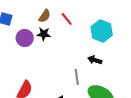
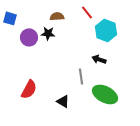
brown semicircle: (45, 16) -> (57, 16), moved, turned -128
red line: (67, 19) -> (87, 12), moved

